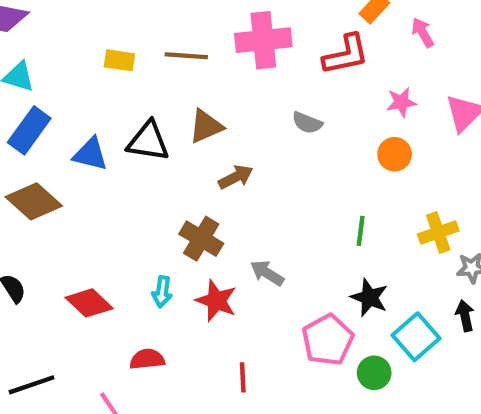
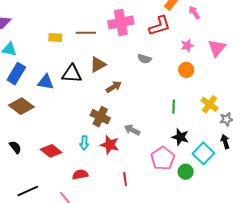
yellow cross: (438, 233) -> (210, 104), turned -30

